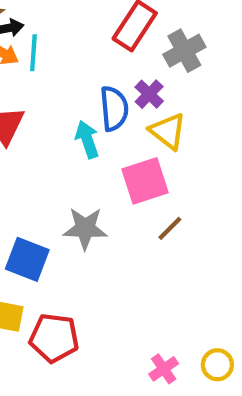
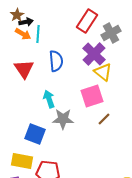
purple cross: (149, 94) -> (94, 54), size x1.6
blue semicircle: (114, 109) -> (56, 61), moved
cyan arrow: (87, 140) -> (49, 99), moved

